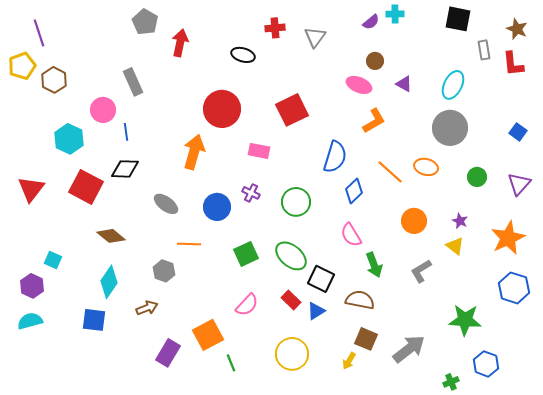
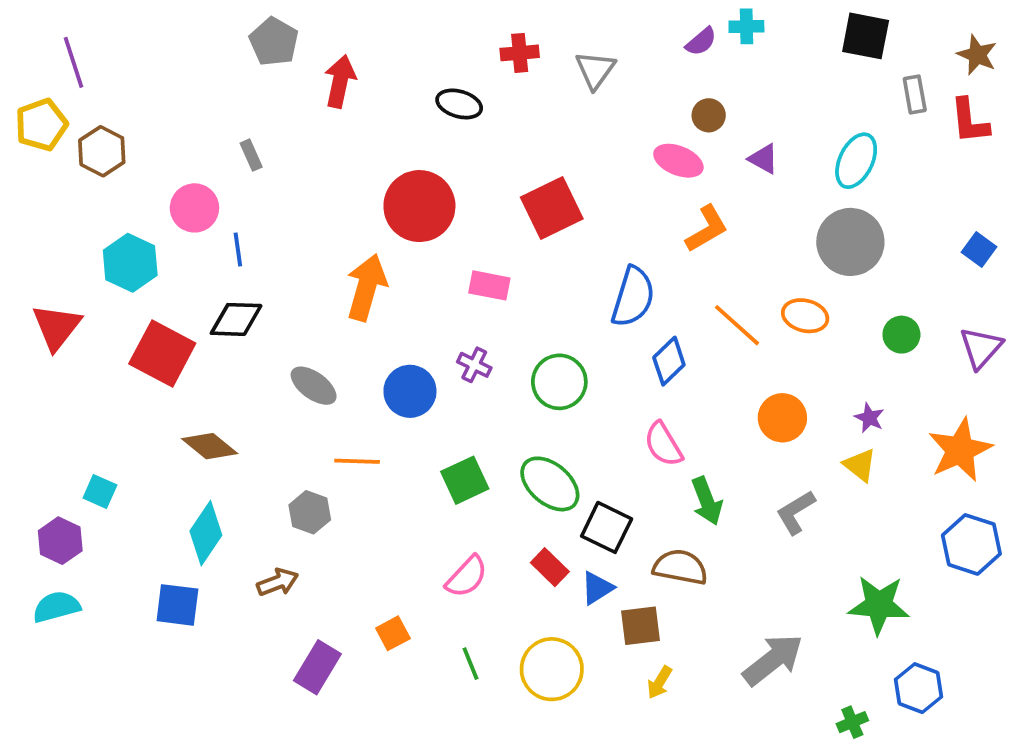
gray rectangle: (133, 82) -> (251, 155), size x0.6
red triangle: (31, 189) -> (56, 327), moved
orange square: (208, 335) -> (393, 633), size x0.6
brown square: (366, 339) -> (641, 626), moved, turned -30
green line: (231, 363) -> (470, 664), moved

